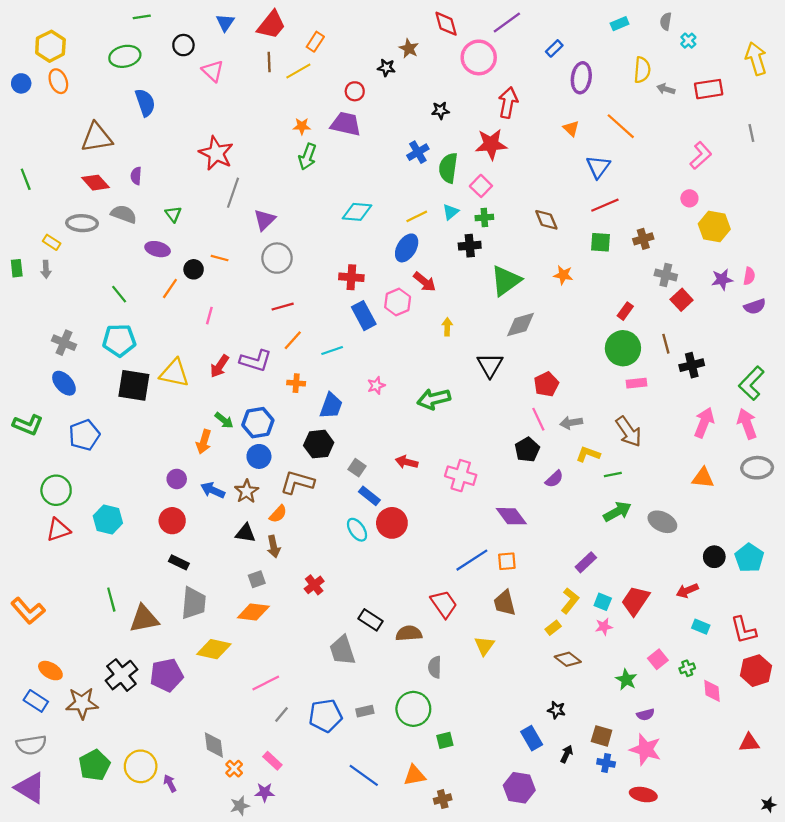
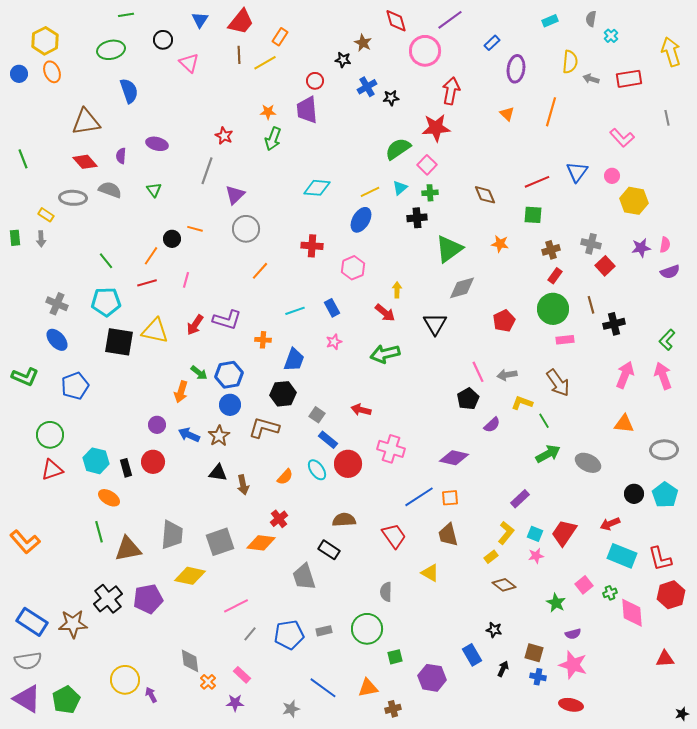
purple trapezoid: (346, 124) -> (307, 110), turned -108
orange line: (621, 126) -> (551, 112), turned 64
blue cross: (418, 152) -> (367, 87), moved
red star: (216, 153) -> (224, 136), moved, size x0.6
pink L-shape: (701, 156) -> (622, 138), turned 90
blue triangle: (598, 167) -> (577, 172), moved
green semicircle: (448, 168) -> (398, 149), turned 48
brown cross: (643, 239) -> (551, 250), moved
purple ellipse: (158, 249) -> (157, 144), moved
red arrow: (425, 282) -> (385, 313), moved
red line: (283, 307) -> (147, 283), moved
blue rectangle: (364, 316) -> (332, 308), moved, size x0.7
orange line: (293, 340) -> (260, 271), moved
green L-shape: (751, 383) -> (667, 340), size x0.7
red pentagon: (546, 384) -> (504, 321), moved
gray ellipse: (757, 468) -> (664, 450), moved
green line: (613, 474) -> (544, 421), turned 70
pink cross: (461, 476) -> (391, 449), moved
orange semicircle: (278, 514) -> (285, 477), moved
purple diamond: (511, 516) -> (454, 458), turned -40
black rectangle: (179, 562) -> (126, 468), moved, turned 48
gray square: (257, 579) -> (220, 542), moved, size x1.8
orange diamond: (253, 612) -> (261, 543), moved
cyan rectangle: (701, 627) -> (622, 556), size x1.8
brown semicircle: (409, 633) -> (344, 520), moved
yellow triangle: (484, 646) -> (430, 573), turned -36
orange ellipse: (50, 671) -> (109, 498), moved
pink diamond: (712, 691) -> (632, 613), size x1.4
blue rectangle: (36, 701) -> (32, 622), size x1.4
green pentagon: (94, 765) -> (66, 700), moved
purple hexagon: (519, 788) -> (432, 678), moved
gray star: (240, 806) -> (291, 709), moved

